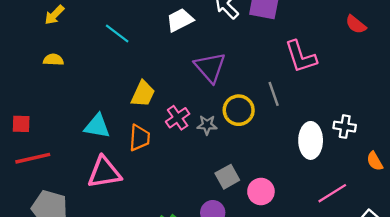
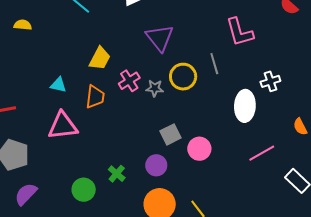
cyan triangle: (97, 126) -> (58, 85), size x0.7
white cross: (345, 127) -> (270, 81), moved, turned -30

